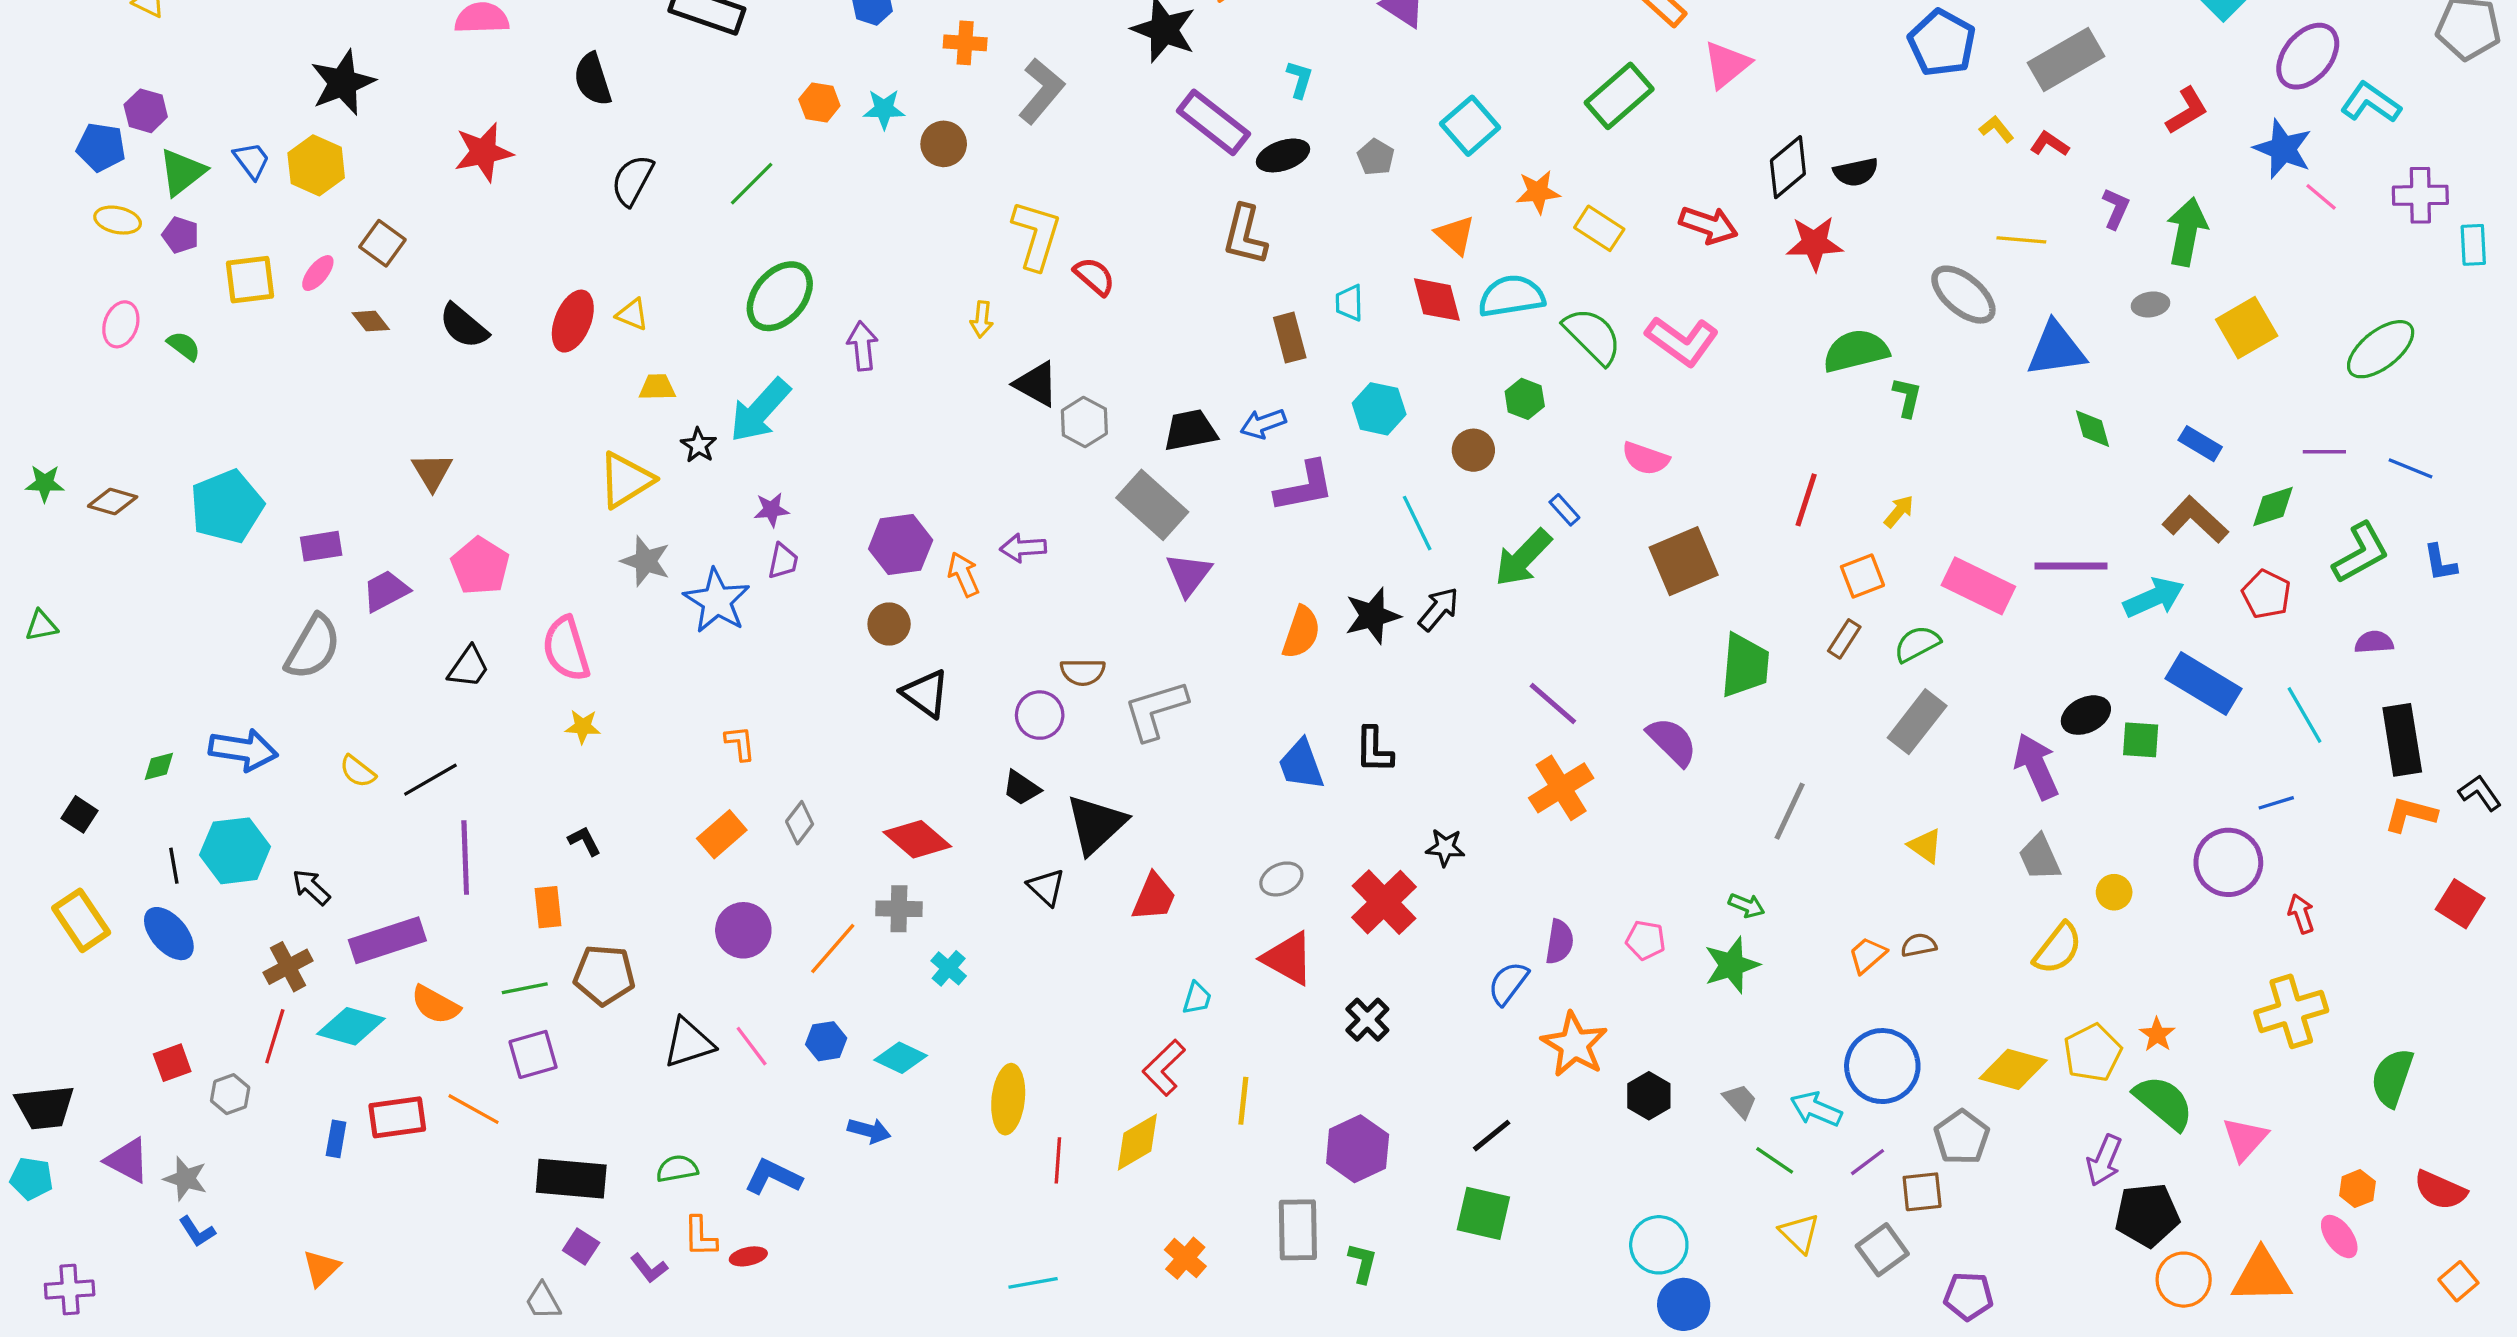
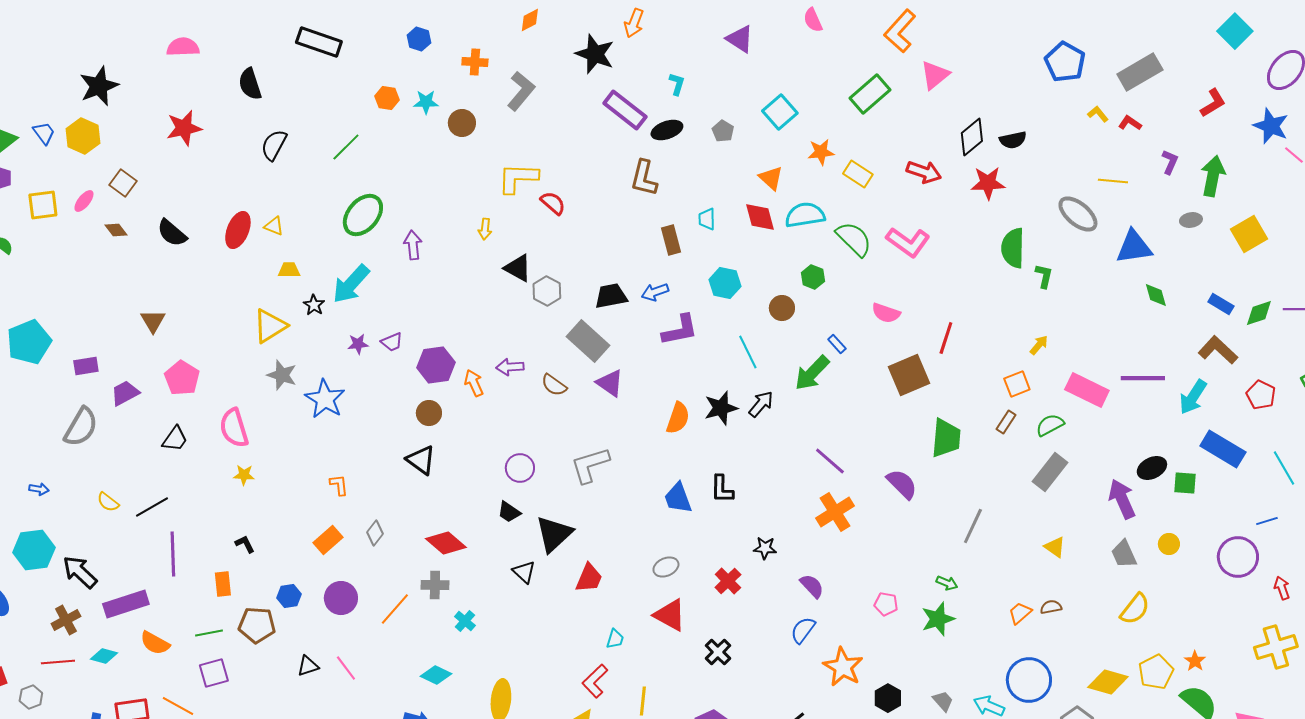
yellow L-shape: (1036, 235) -> (518, 178), turned -105
green semicircle: (1856, 351) -> (1013, 248), turned -75
red line: (1806, 500) -> (946, 338), moved
green diamond: (2273, 506) -> (1259, 313), moved
purple trapezoid: (783, 561) -> (392, 342), moved, turned 55
purple triangle: (1189, 574) -> (610, 383), turned -32
cyan arrow: (2154, 598) -> (1193, 397), turned 147
brown semicircle: (1083, 672) -> (554, 385), moved, turned 36
black triangle: (925, 694) -> (421, 460), moved
blue arrow: (243, 750) -> (39, 489), size x0.5
black arrow: (311, 887) -> (80, 572), size x1.5
yellow circle: (2114, 892) -> (1169, 544), moved
red cross: (1384, 902) -> (728, 581), size x0.7
purple semicircle: (1559, 942) -> (812, 586), moved, turned -52
cyan diamond: (351, 1026) -> (104, 656), size x0.7
red line: (275, 1036) -> (58, 662), turned 68
blue hexagon: (826, 1041) -> (289, 596), moved
black triangle: (689, 1043) -> (308, 666), size x0.7

